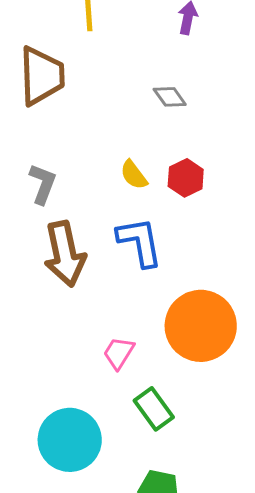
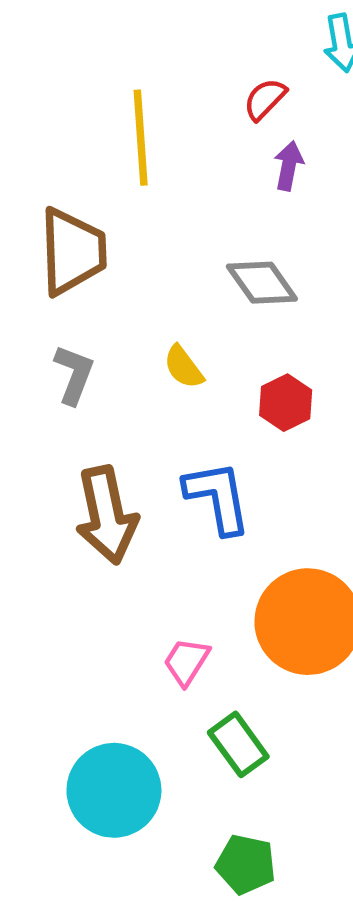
gray diamond: (170, 97) -> (262, 283), size x1.4
yellow semicircle: (134, 175) -> (184, 367), moved
gray L-shape: (43, 184) -> (74, 374), moved

